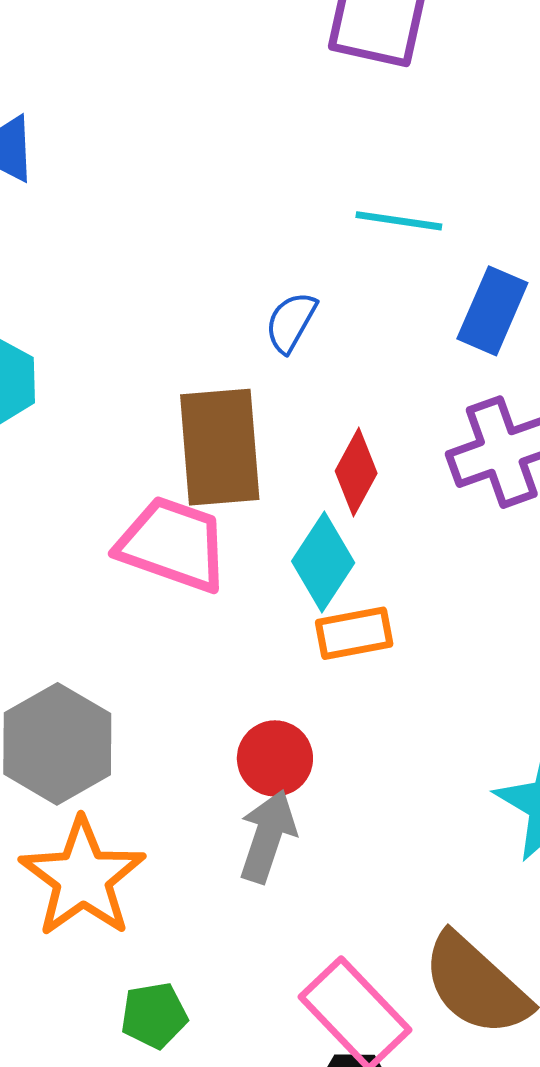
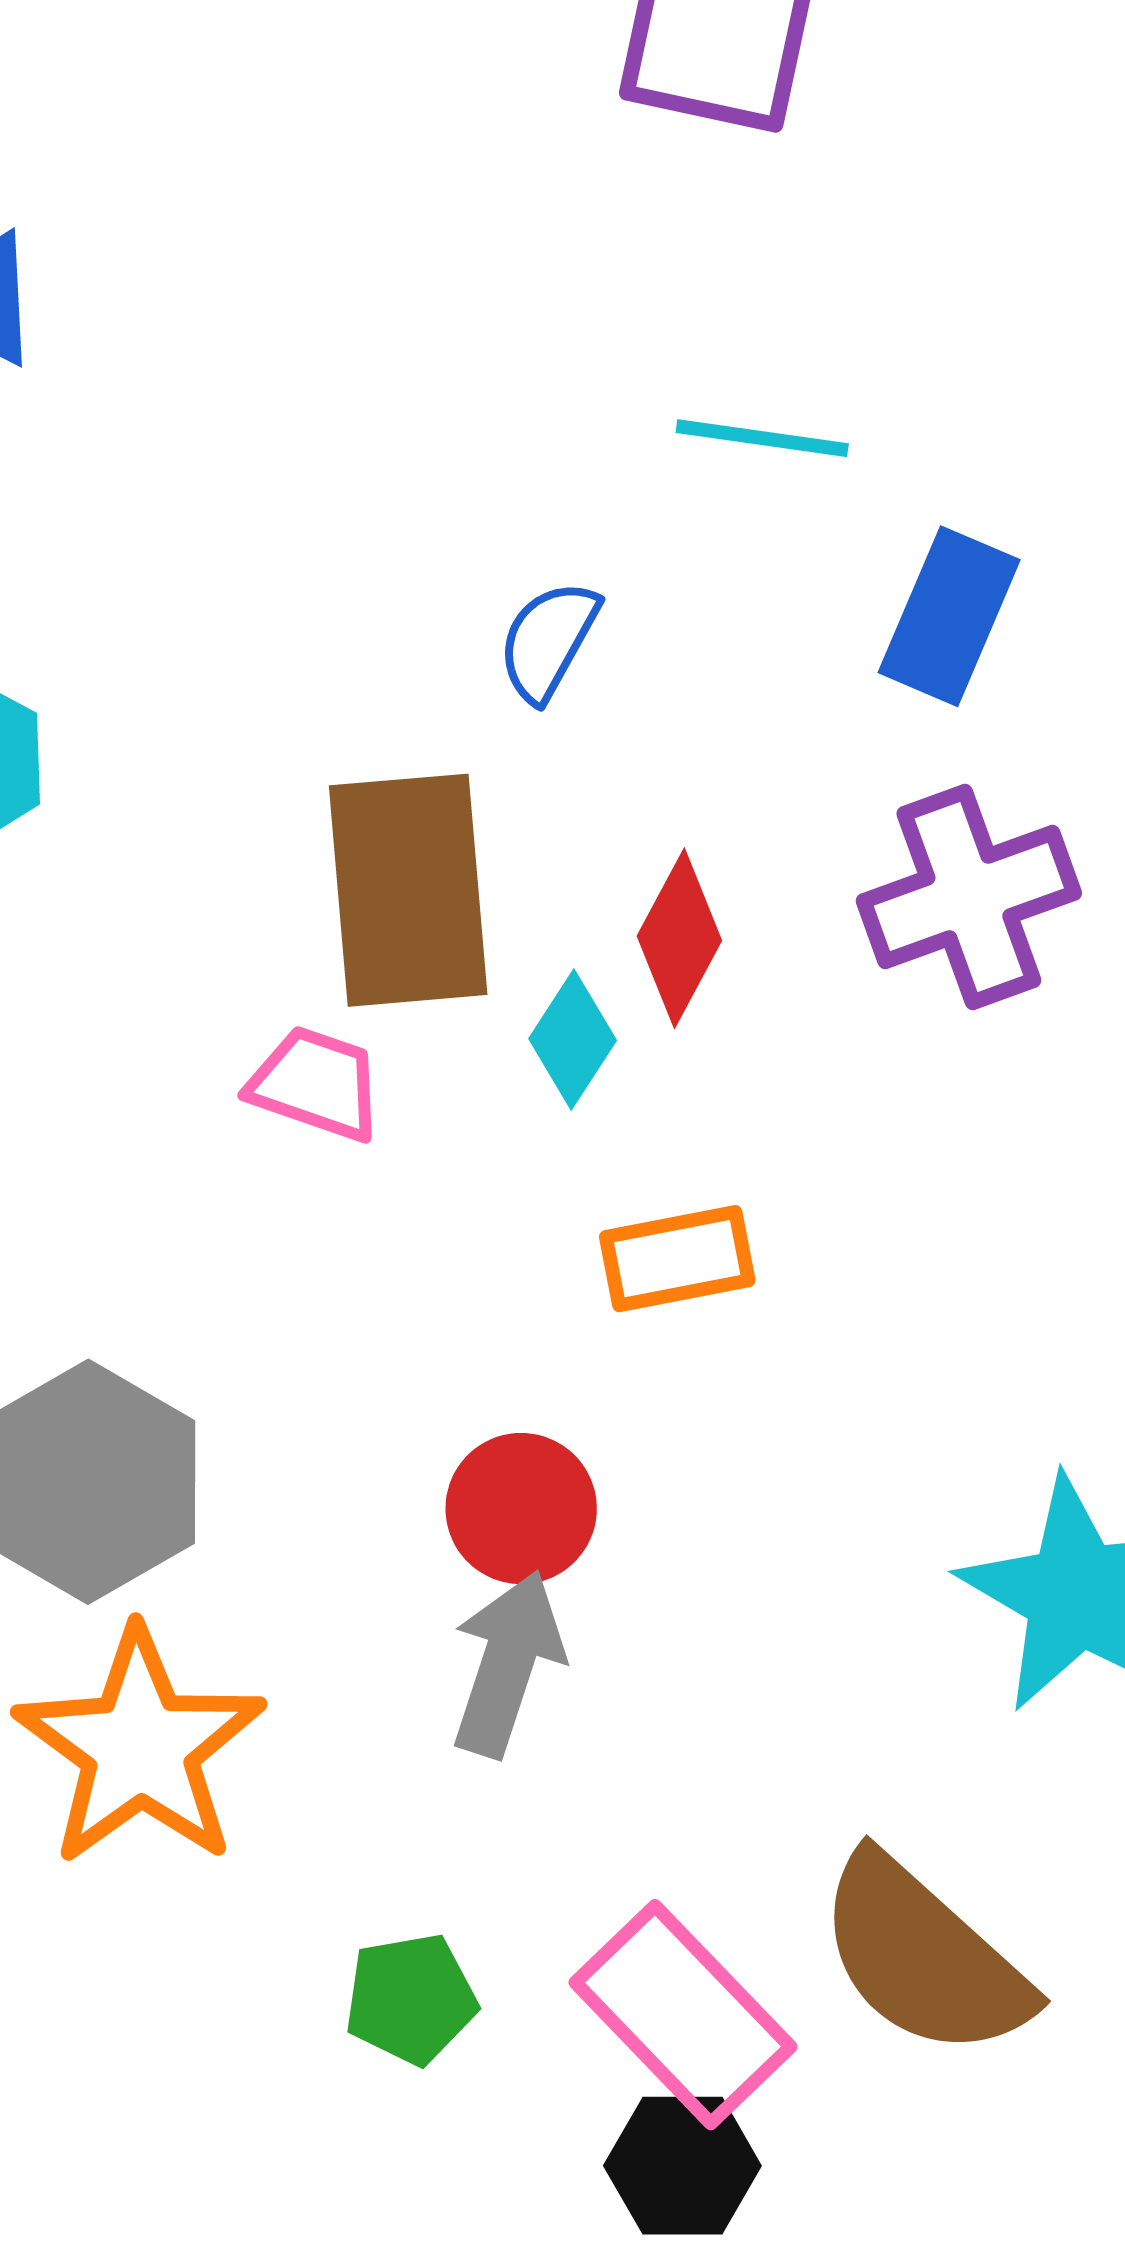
pink trapezoid: (173, 544) -> (316, 1084), size x0.6
cyan diamond: (323, 562) -> (573, 1040), moved, size x0.7
green pentagon: (154, 1015) -> (411, 1999), moved

